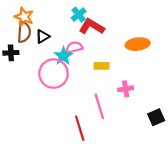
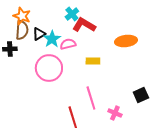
cyan star: (63, 56) -> (52, 39), moved
pink cross: (126, 89) -> (115, 113), moved, turned 32
black square: (156, 117) -> (141, 95), moved

